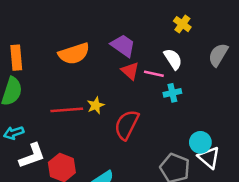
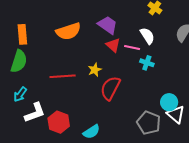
cyan cross: (172, 93) -> (147, 63), turned 32
yellow star: (96, 105) -> (95, 70), moved
cyan arrow: (14, 133) -> (20, 94), turned -35

